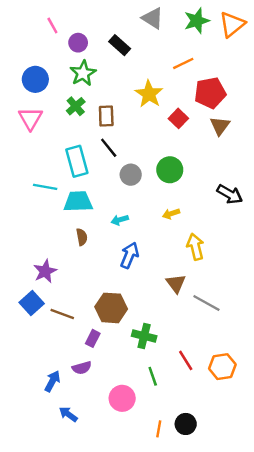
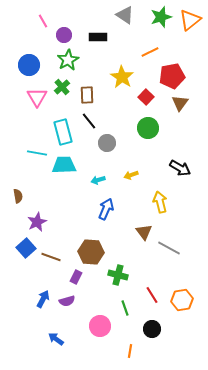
black rectangle: (120, 45) -> (98, 37), turned -42
pink triangle: (30, 118) -> (37, 97), moved
green circle: (170, 170) -> (148, 128), moved
black arrow: (230, 194) -> (180, 168), moved
yellow arrow: (171, 214) -> (131, 175), moved
brown semicircle: (82, 237) -> (18, 196), moved
blue arrow: (52, 381) -> (43, 299), moved
black circle: (186, 424) -> (152, 329), moved

